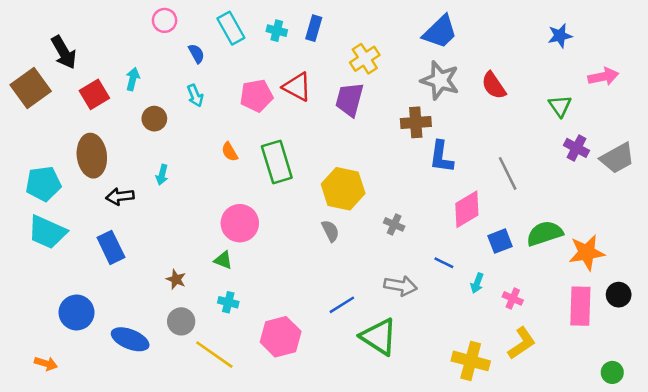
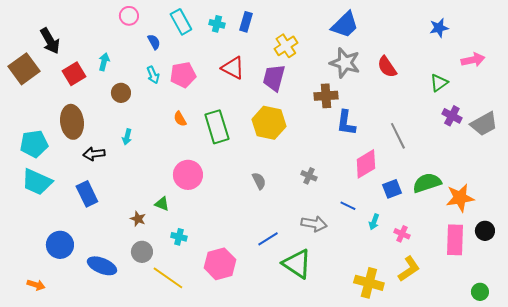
pink pentagon: (256, 96) -> (183, 75), moved
green triangle: (560, 106) -> (439, 83), turned 30
yellow hexagon: (343, 189) -> (269, 123), moved
green triangle: (223, 260) -> (162, 204), moved

